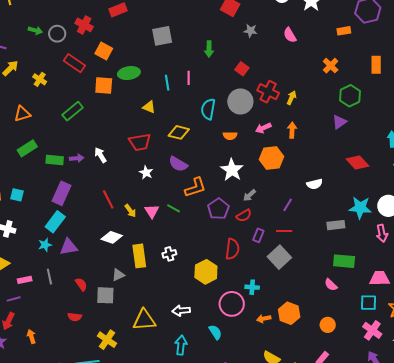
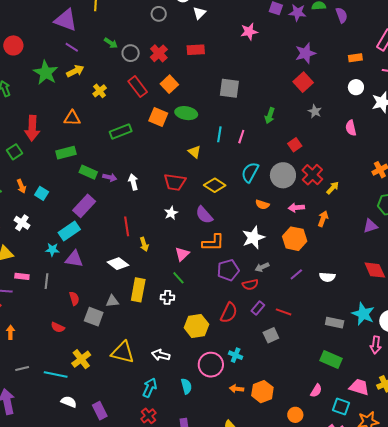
purple line: (288, 205) -> (296, 274), moved
green line: (174, 208) -> (178, 278), moved
pink triangle: (152, 211) -> (182, 254), moved
gray square: (279, 257) -> (271, 335), size x0.7
pink semicircle: (331, 285) -> (316, 391), moved, turned -120

